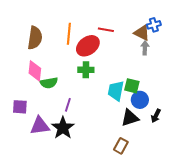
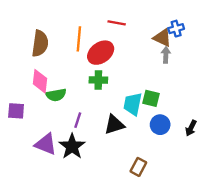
red line: (106, 30) -> (117, 23), moved
blue circle: (140, 100) -> (160, 125), moved
purple square: (20, 107) -> (16, 111), moved
black arrow: (156, 116) -> (191, 128), moved
black triangle: (130, 118) -> (114, 125), moved
purple triangle: (40, 126) -> (46, 144), turned 30

